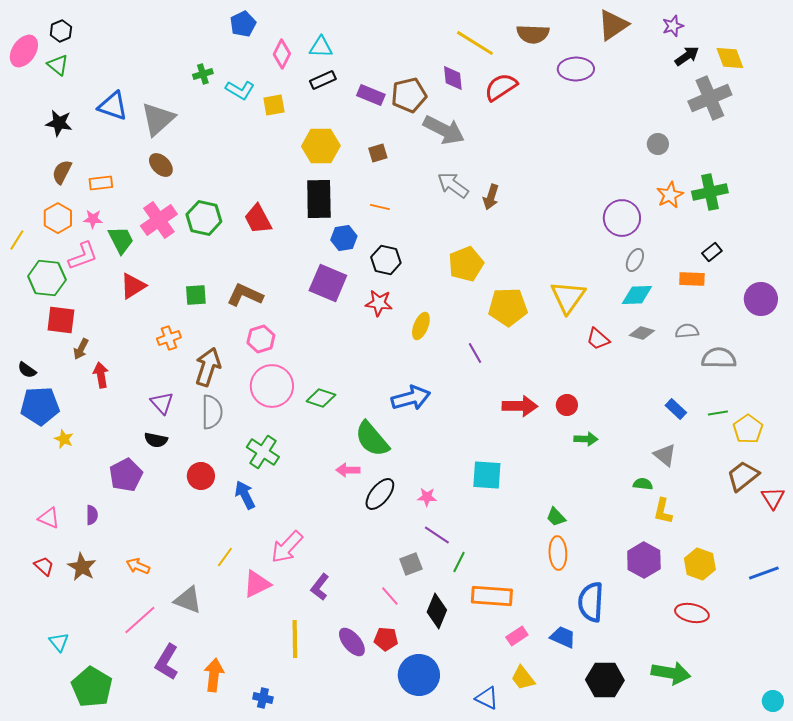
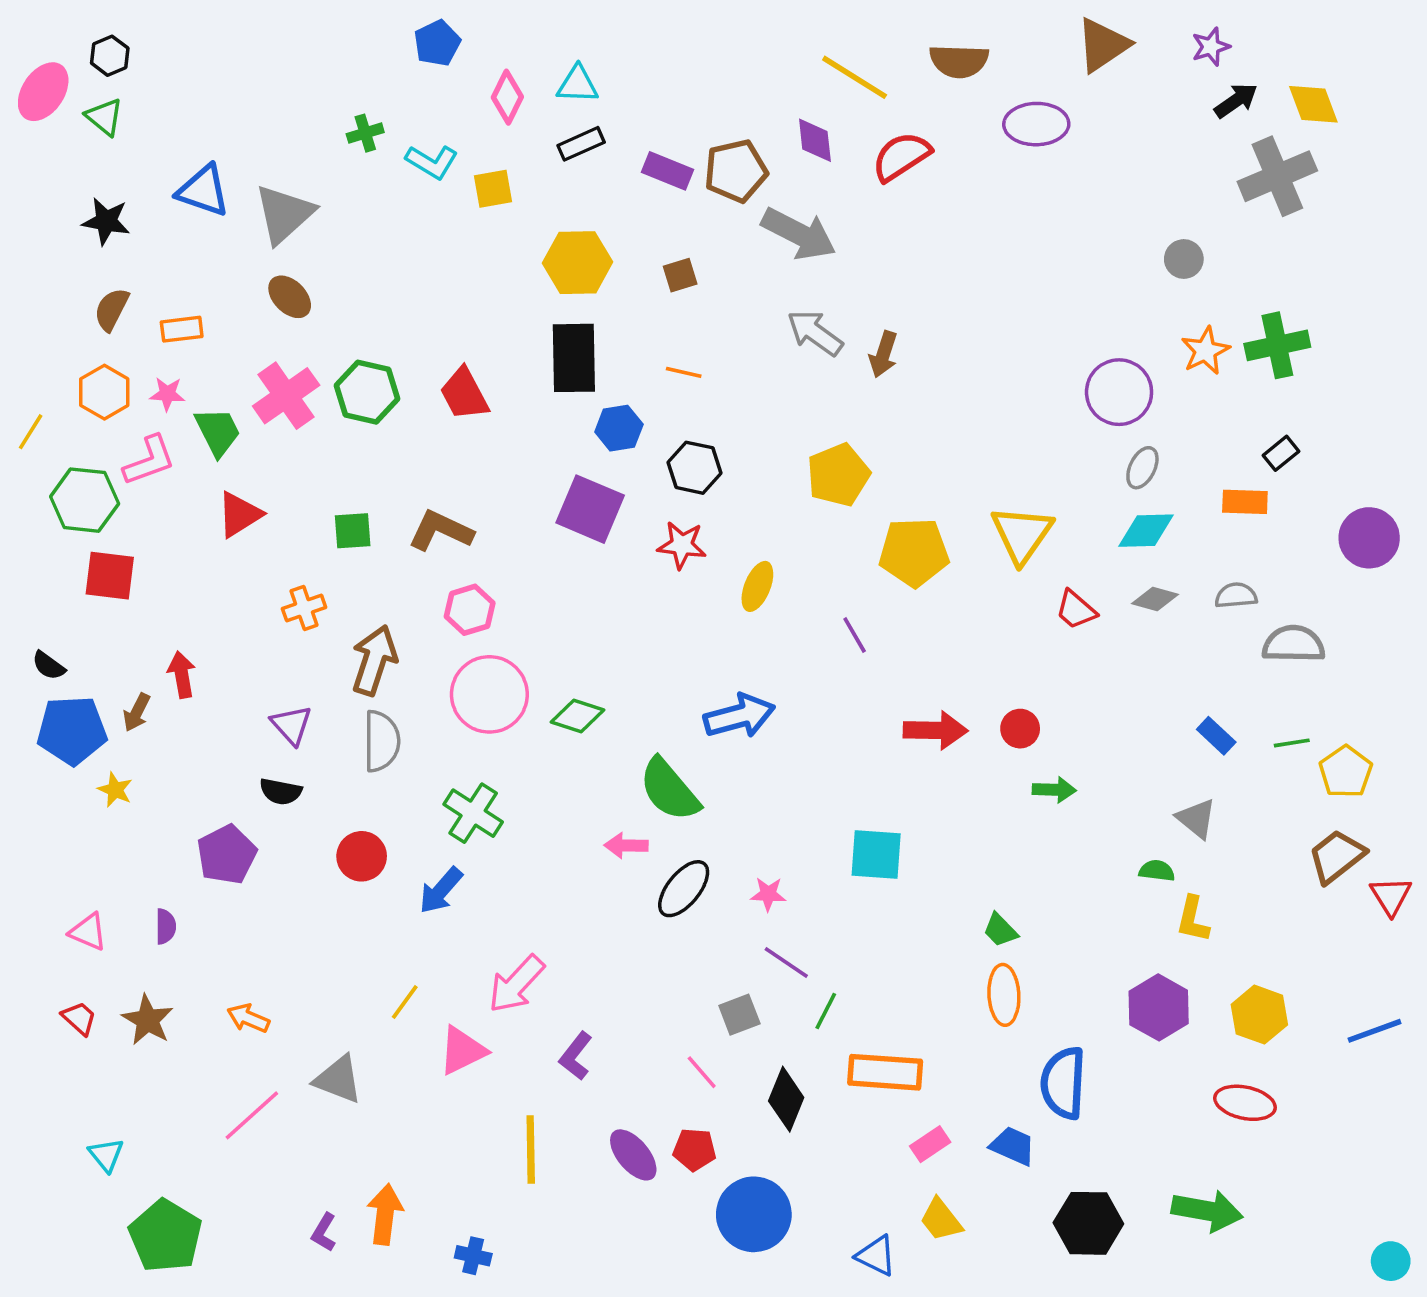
brown arrow: (81, 349) -> (137, 712), moved
blue arrow: (245, 495) -> (441, 890), turned -112
purple L-shape: (167, 662) -> (324, 1232), moved, size x0.6

